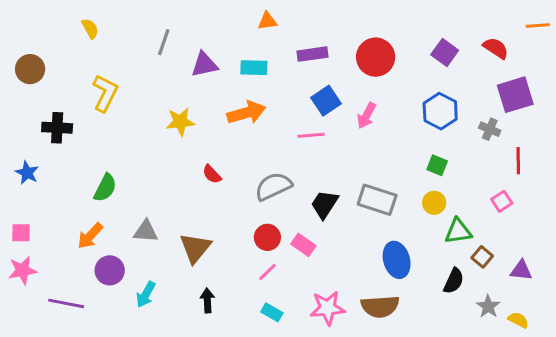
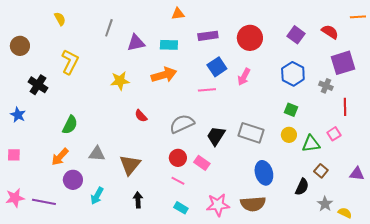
black cross: (57, 128) -> (38, 85), turned 30
green triangle: (458, 231) -> (311, 144), moved
pink star: (23, 270) -> (15, 198), moved
purple triangle: (521, 270) -> (357, 174), moved
pink line: (267, 272) -> (178, 181), turned 72

